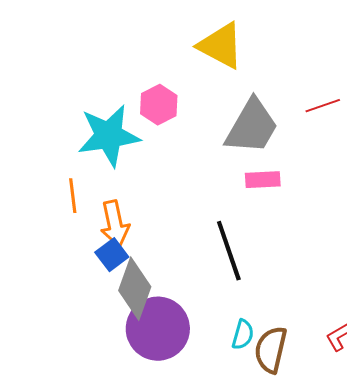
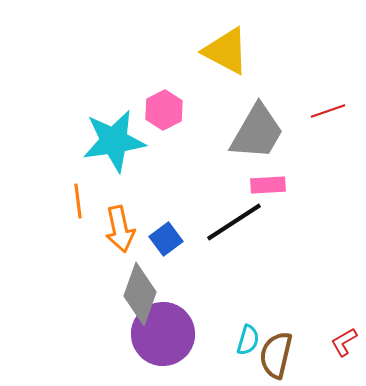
black line: (229, 251) -> (234, 222), moved, turned 76
blue square: (112, 255) -> (166, 239), moved

